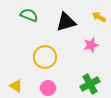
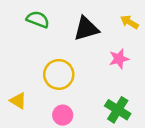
green cross: (90, 84) -> (118, 110), turned -30
yellow triangle: (16, 86) -> (18, 101), moved

